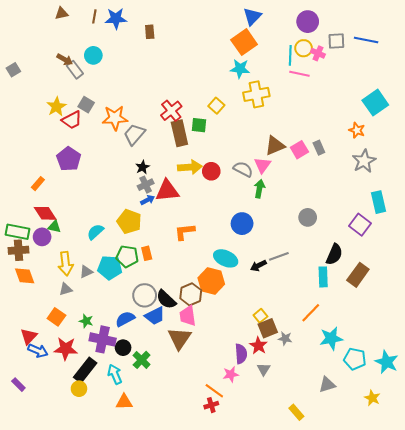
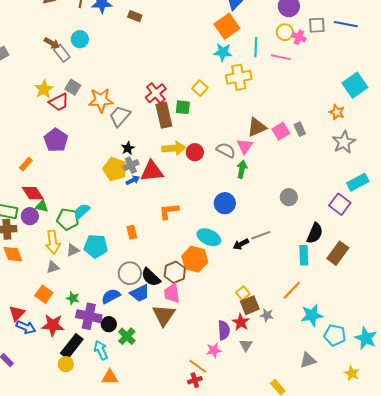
brown rectangle: (150, 32) -> (135, 16), turned -64
cyan line: (290, 55) -> (256, 47), moved
cyan rectangle: (378, 202) -> (358, 182), turned 75
yellow pentagon: (129, 222) -> (115, 169), moved
green pentagon: (127, 256) -> (68, 219), moved

